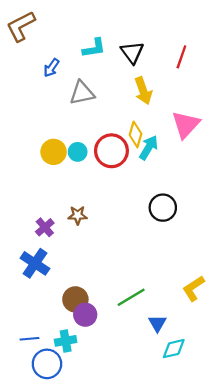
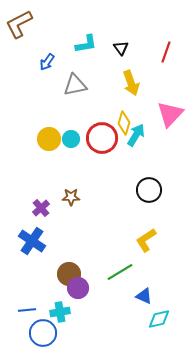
black triangle: (132, 52) -> (121, 48), size x0.7
yellow L-shape: (193, 288) -> (146, 240), moved
blue triangle: (157, 323) -> (144, 296), turned -36

